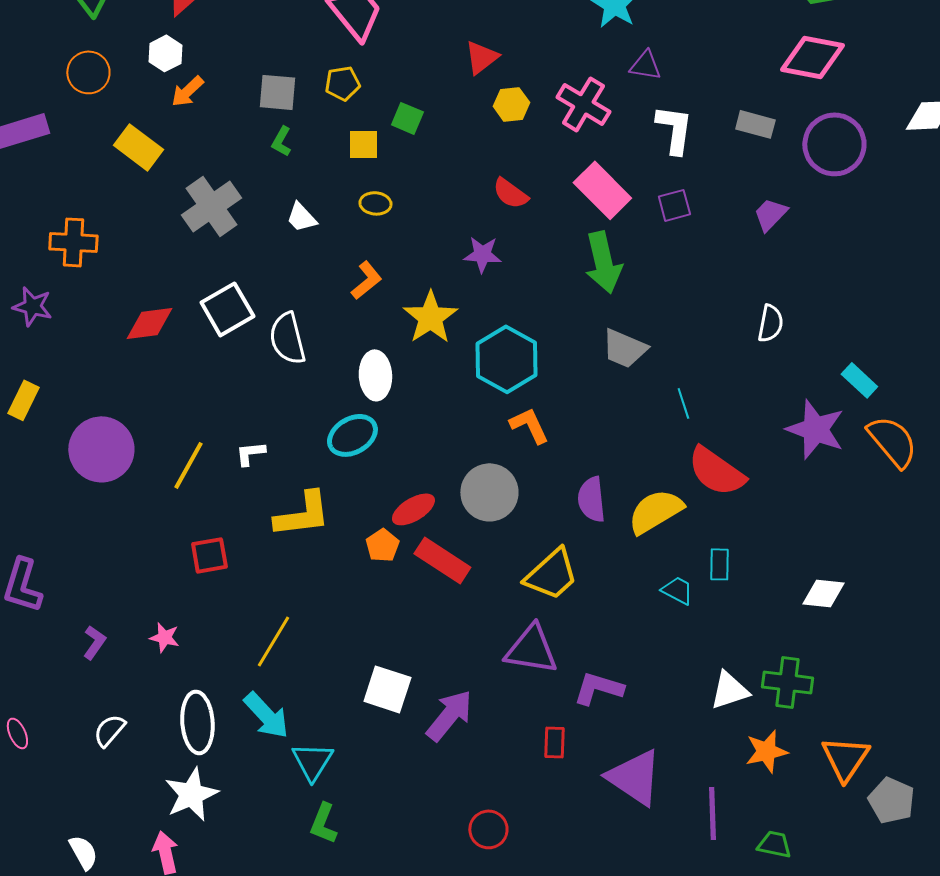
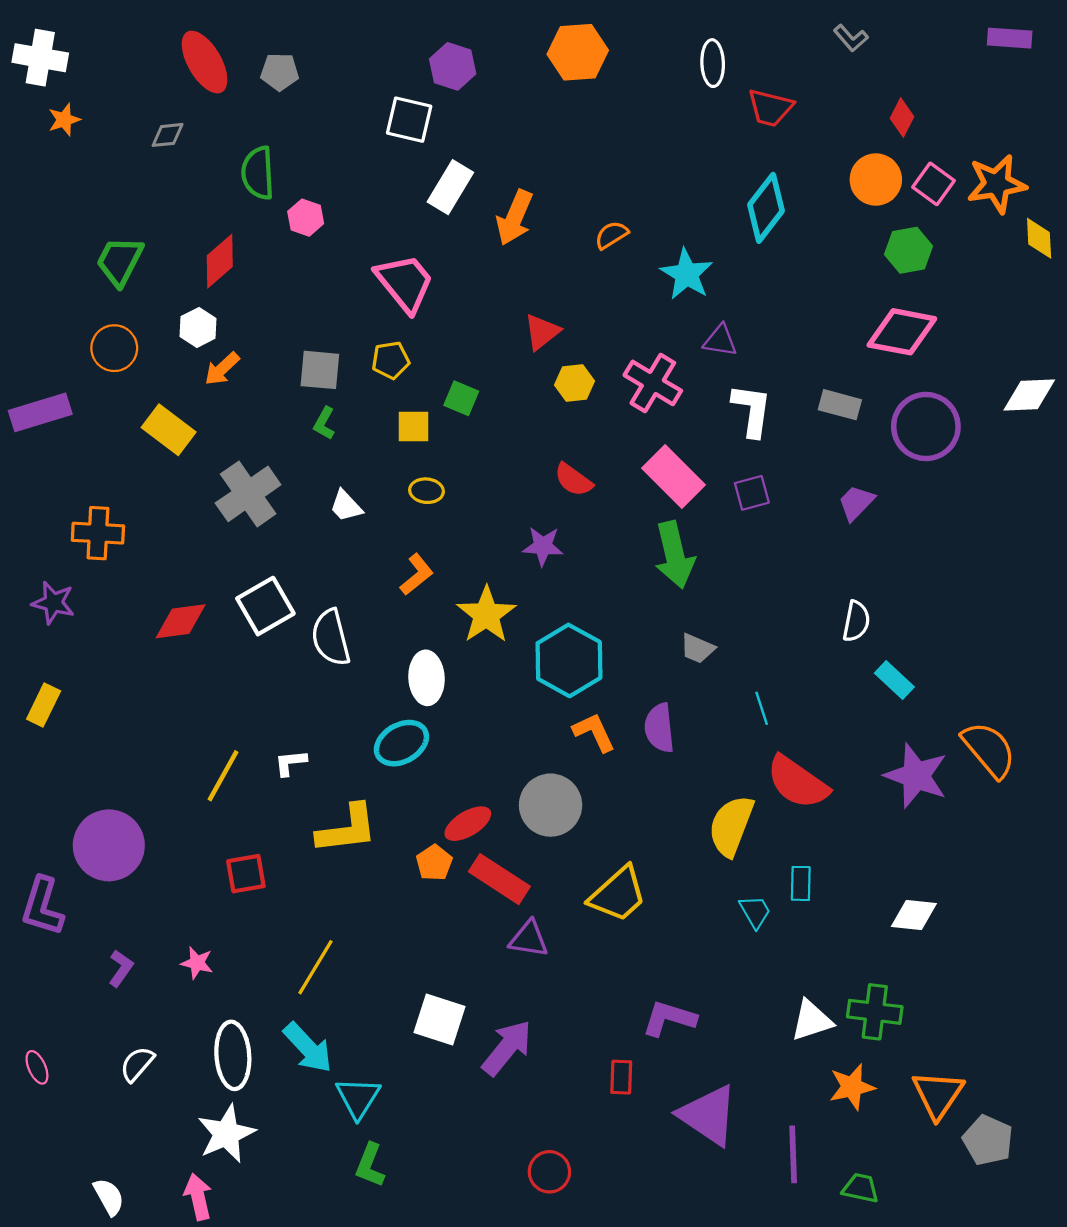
gray trapezoid: (624, 348) -> (697, 648), size x0.7
cyan rectangle: (859, 380) -> (894, 680), moved
purple star: (815, 429) -> (916, 776), moved
purple circle: (101, 449) -> (109, 845), moved
purple semicircle: (591, 499) -> (659, 728), moved
yellow semicircle: (655, 511) -> (731, 826), turned -38
cyan trapezoid: (677, 590) -> (755, 912), turned 32
purple triangle: (531, 649) -> (529, 939), moved, size x0.7

